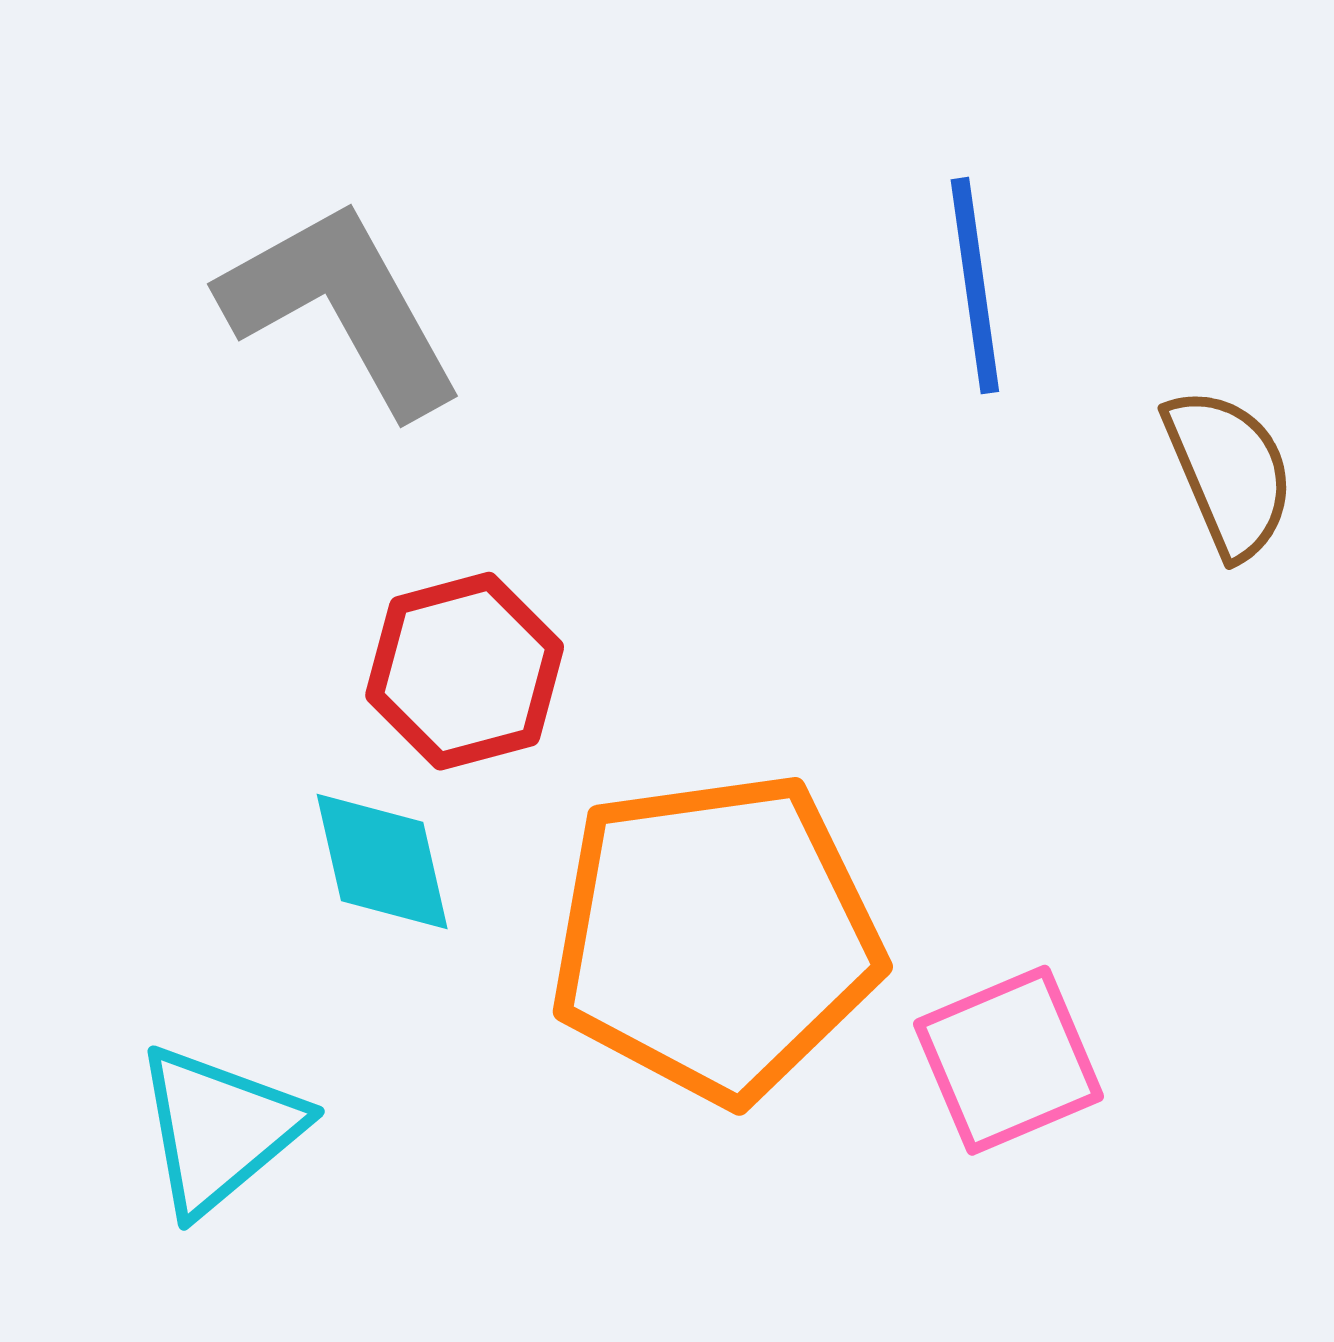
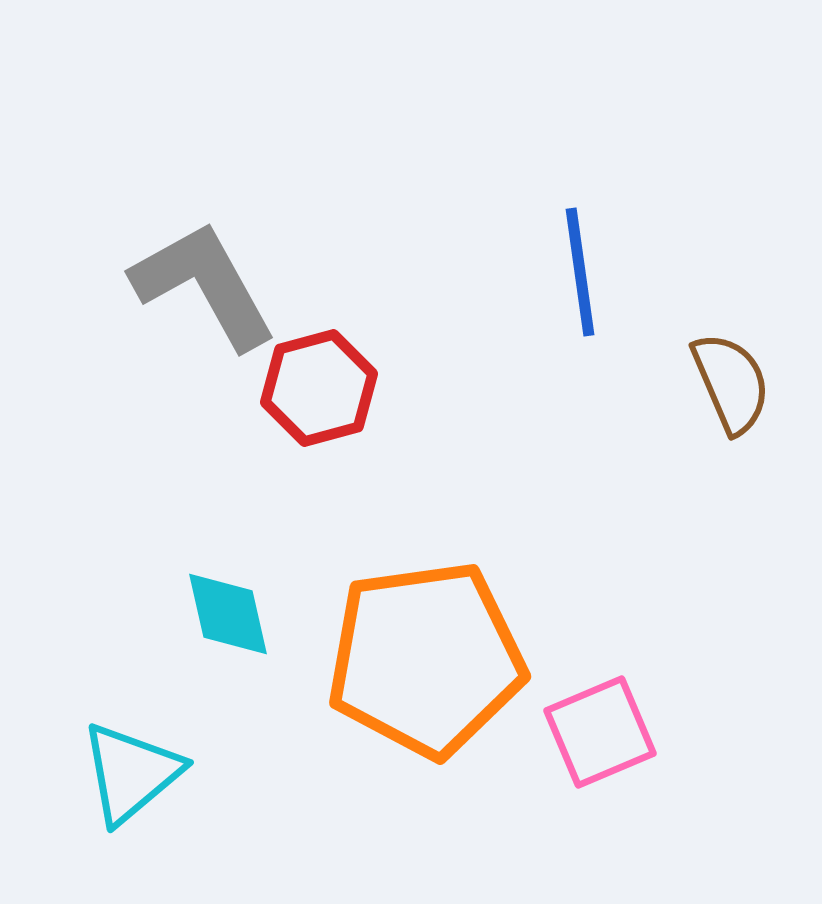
red hexagon: (465, 671) -> (319, 388), moved

